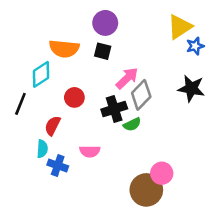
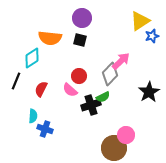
pink arrow: (127, 78) -> (121, 61), moved
black star: (191, 88) -> (149, 92), moved, turned 30
red circle: (74, 97) -> (79, 76), moved
black cross: (114, 109) -> (91, 105), moved
red semicircle: (53, 126) -> (41, 89), moved
pink semicircle: (90, 151) -> (70, 90), moved, turned 42

